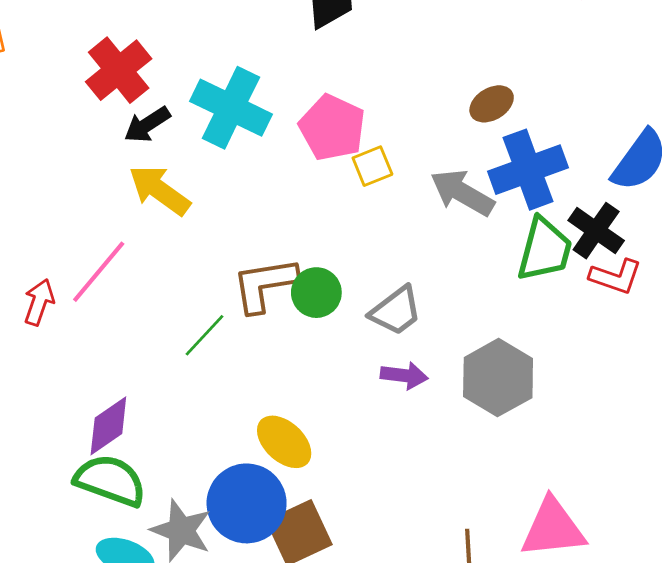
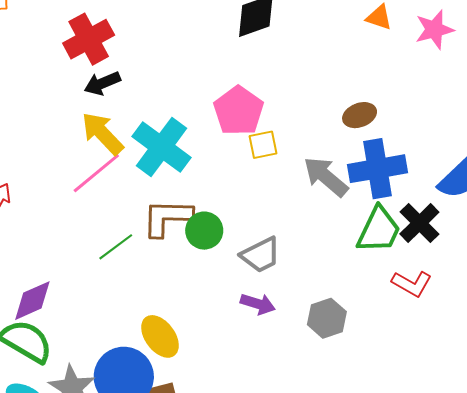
cyan cross: (231, 108) -> (162, 147), moved
pink line: (99, 272) -> (96, 173), moved
red L-shape: (616, 277) -> (412, 284), moved
gray hexagon: (498, 378) -> (327, 318), size x0.7

